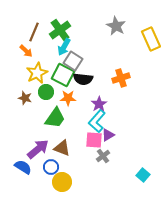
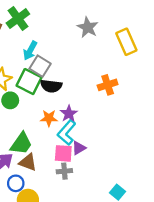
green cross: (60, 30) -> (18, 19), moved
orange cross: (121, 78) -> (108, 85), moved
orange star: (68, 98) -> (49, 118), moved
green trapezoid: (55, 118) -> (21, 144), moved
gray cross: (103, 156) -> (64, 171), moved, turned 32

